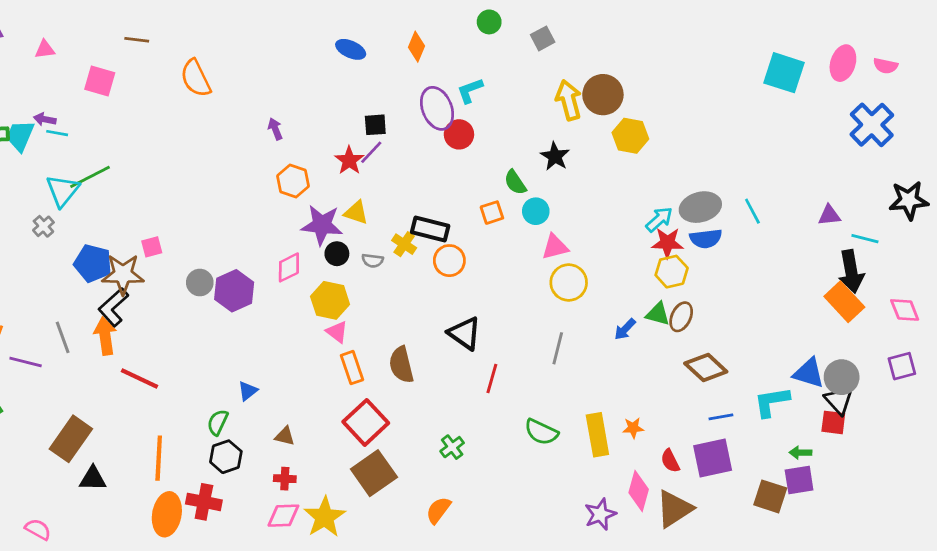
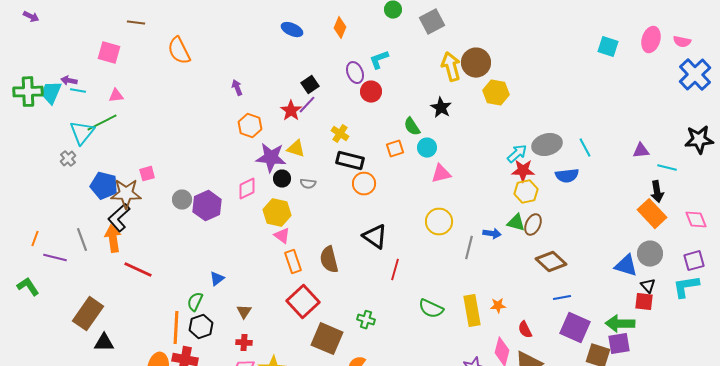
gray square: (543, 38) -> (432, 22), size x1.4
pink triangle: (45, 49) -> (116, 96), moved
cyan square: (784, 73) -> (608, 47), size x0.7
purple ellipse: (437, 108) -> (355, 73), size x0.7
black square: (375, 125) -> (310, 85), turned -30
blue cross: (872, 125) -> (695, 75), moved
blue semicircle: (706, 239) -> (567, 176), moved
yellow cross: (404, 244) -> (340, 134), moved
black arrow: (851, 272) -> (657, 192), size x0.7
yellow circle: (569, 283) -> (439, 222), moved
blue arrow: (625, 329) -> (492, 234), turned -126
gray line: (558, 348) -> (469, 248), moved
gray circle: (842, 377) -> (650, 254), moved
black triangle: (839, 400) -> (648, 286), size x0.7
cyan L-shape: (772, 402) -> (686, 287), moved
brown triangle: (285, 436) -> (244, 312), turned 49
green cross: (452, 447) -> (366, 320), turned -36
green arrow: (800, 453) -> (620, 324), size x1.8
orange line: (159, 458) -> (176, 328), moved
purple square: (713, 458) -> (575, 328), moved, turned 36
brown square: (374, 473) -> (327, 339), moved, turned -32

